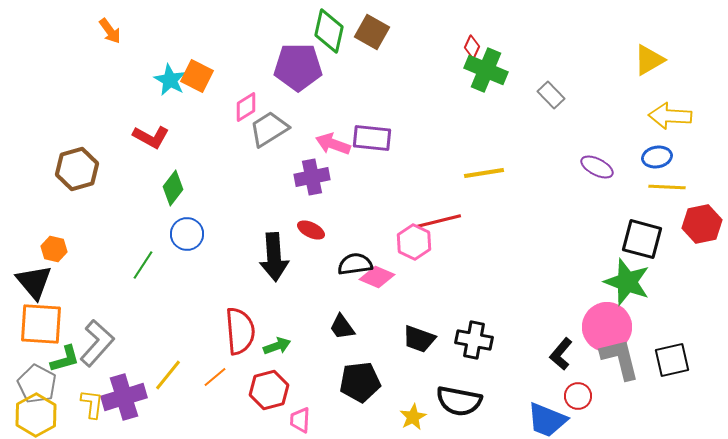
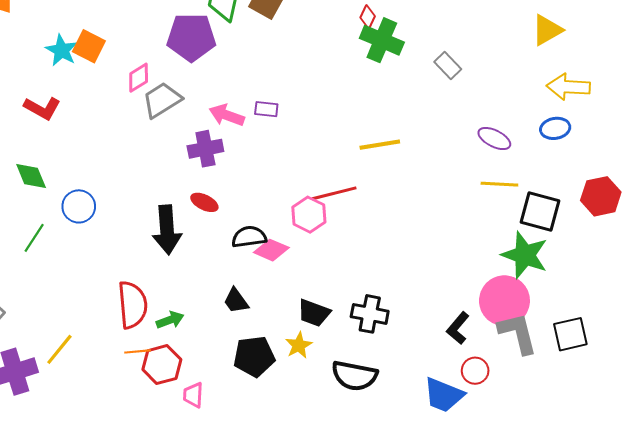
purple rectangle: (372, 138) -> (266, 109), size x0.6
yellow line: (667, 187) -> (499, 184), moved
green diamond: (173, 188) -> (31, 176), moved, turned -60
orange line: (215, 377) -> (138, 351), moved, turned 35
yellow star: (413, 417) -> (299, 345), moved

